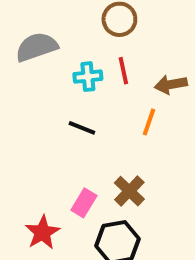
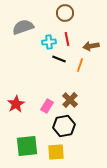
black line: (82, 128) -> (59, 59), moved
red star: (42, 232) -> (16, 104), moved

